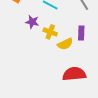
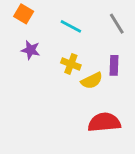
purple star: (32, 22) -> (31, 50), moved

